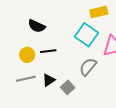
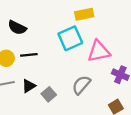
cyan square: (86, 35) -> (70, 38), turned 30
gray semicircle: (88, 67) -> (81, 85), moved

